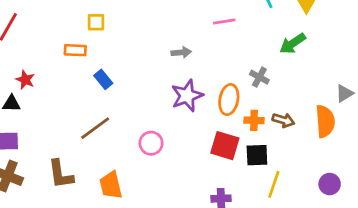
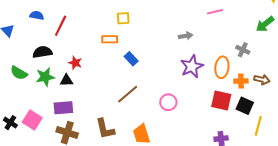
black square: (257, 155) -> (245, 106), turned 30

